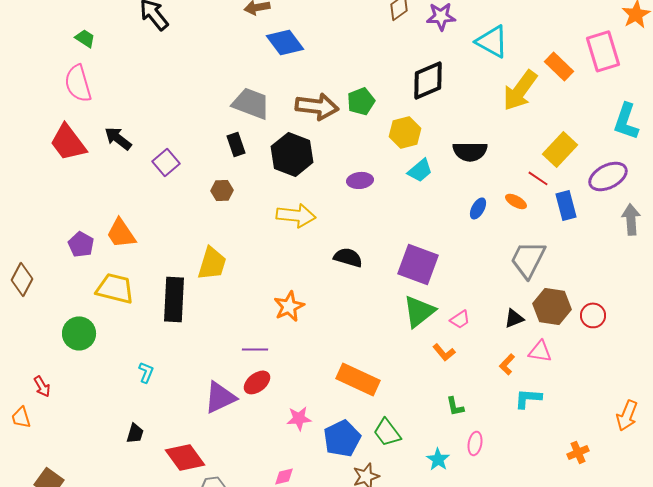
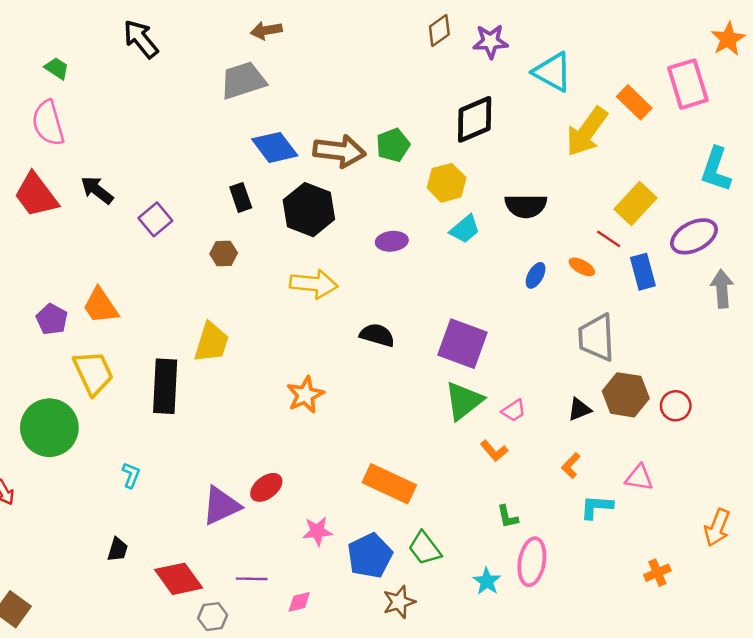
blue diamond: (285, 42) -> (275, 147), moved
gray trapezoid: (251, 103) -> (243, 80), moved, turned -39
gray trapezoid: (528, 259) -> (596, 338), turned -30
yellow trapezoid: (115, 288) -> (93, 373), turned 51
green circle: (79, 333) -> (49, 428), size x1.4
purple line: (255, 349) -> (252, 579), moved
pink triangle: (540, 351) -> (639, 478), moved
pink ellipse: (475, 443) -> (532, 562), size x1.6

